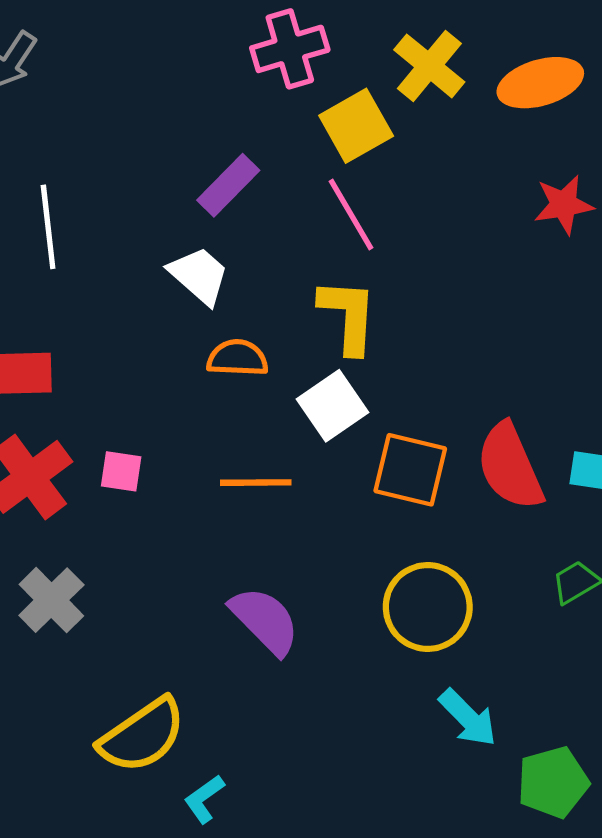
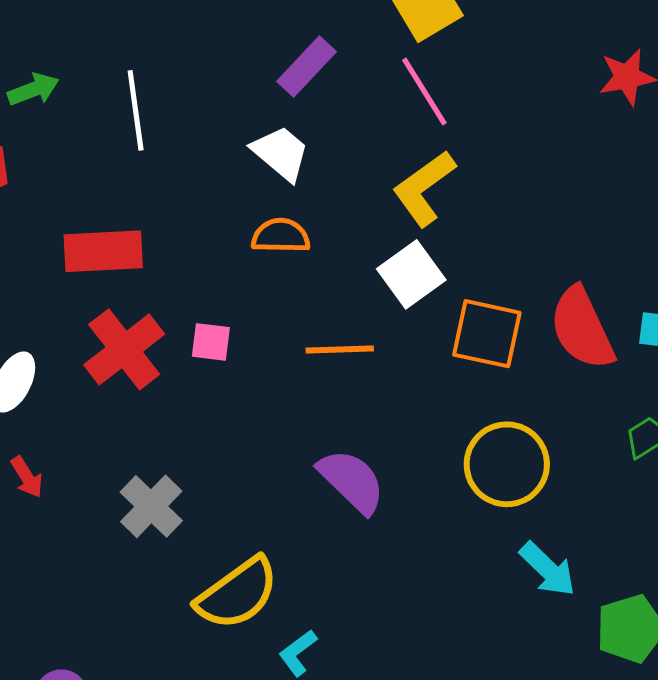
yellow L-shape: (348, 316) -> (424, 188), turned -128
orange semicircle: (237, 358) -> (281, 236), moved
gray cross: (51, 600) -> (151, 506), moved

